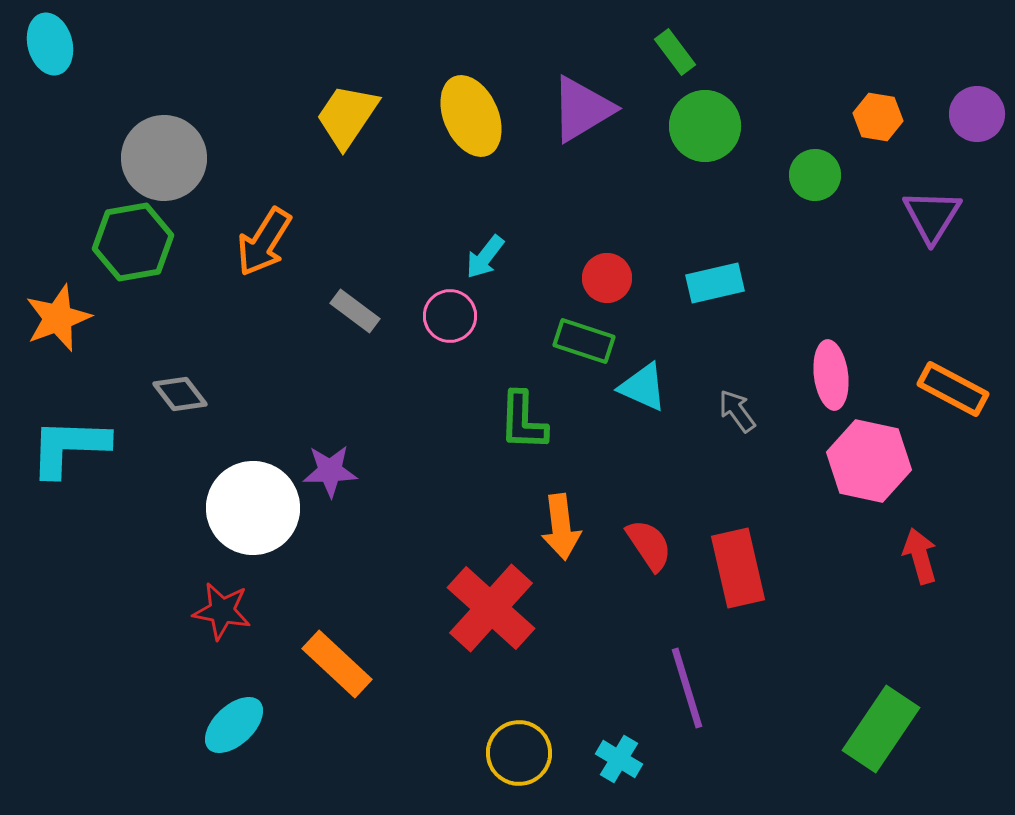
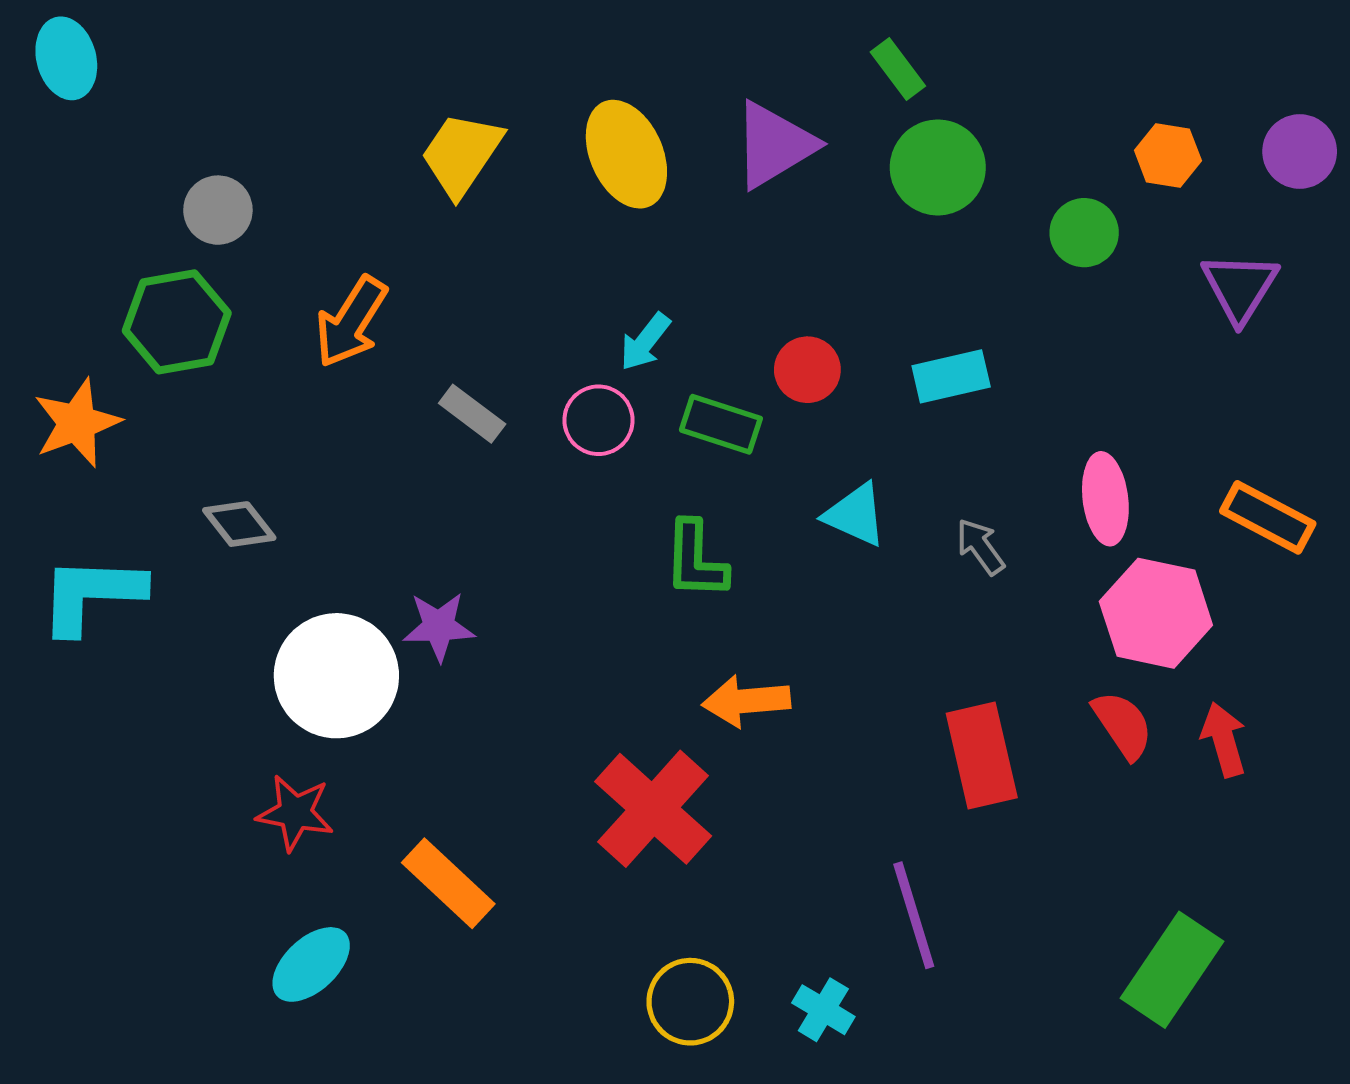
gray circle: (164, 158) -> (218, 210), size x0.6
green rectangle: (584, 341) -> (721, 424), moved
orange arrow: (561, 527) -> (746, 701), turned 92
red semicircle: (649, 545) -> (1123, 725), moved

